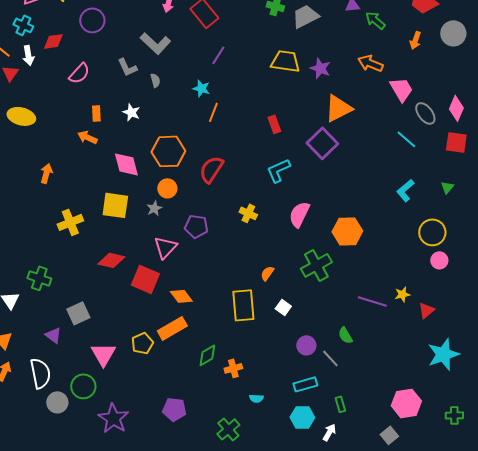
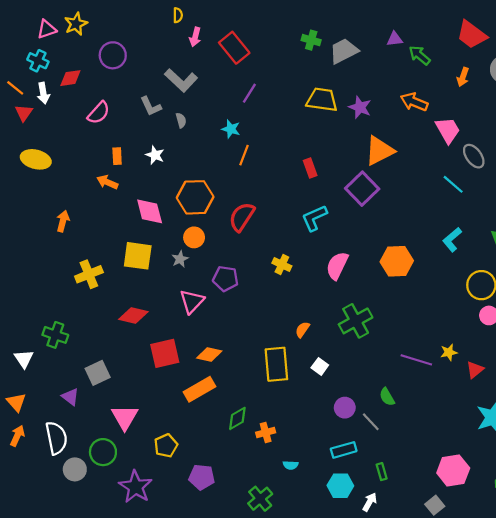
orange hexagon: (347, 231) -> (397, 261), moved
red square: (145, 279) -> (165, 353), moved, turned -36
orange diamond: (181, 296) -> (209, 354), turned -40
yellow pentagon: (142, 343) -> (166, 446), moved

